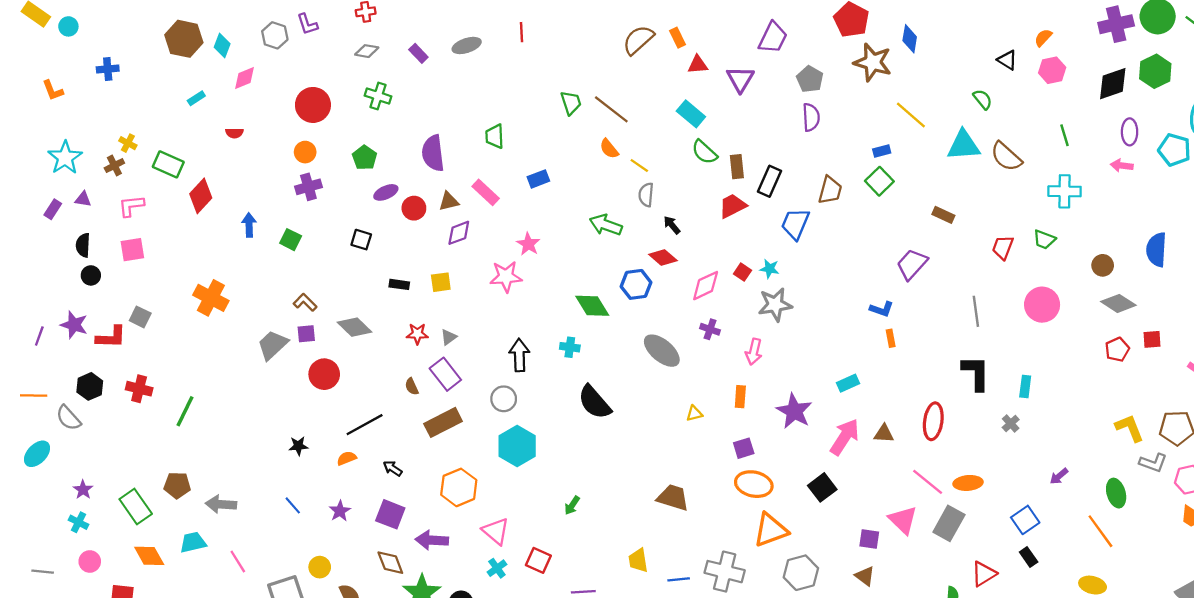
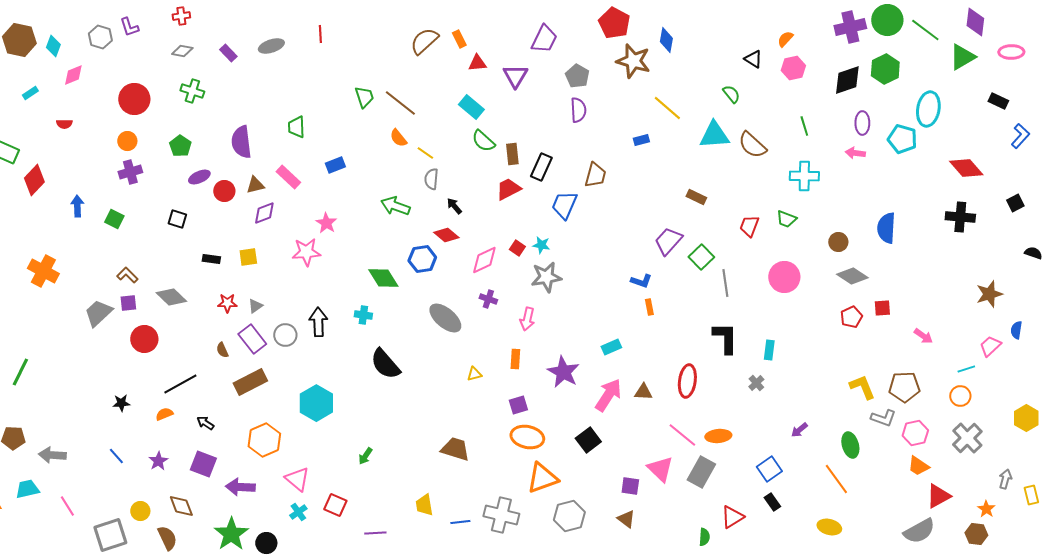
green square: (879, 181) -> (701, 257), moved
gray circle: (504, 399) -> (285, 335), moved
brown diamond: (390, 563) -> (181, 506), moved

